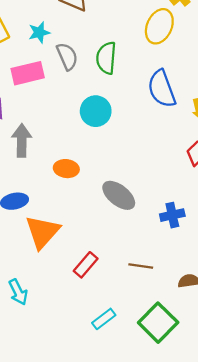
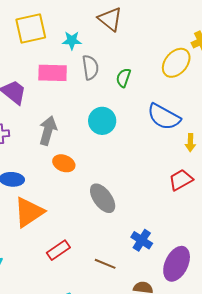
green semicircle: (106, 58) -> (123, 78), size x0.7
blue semicircle: (162, 89) -> (164, 117), turned -56
gray arrow: (22, 141) -> (48, 131), moved
blue cross: (172, 215) -> (142, 240), moved, turned 30

